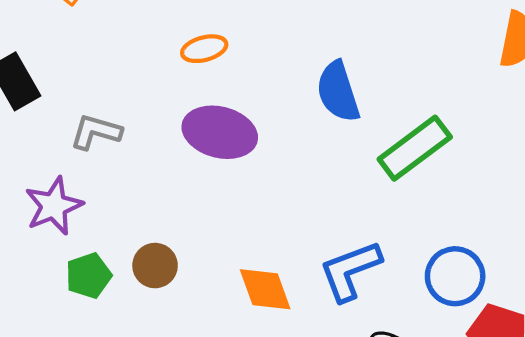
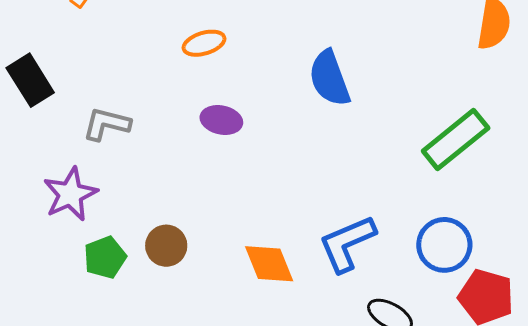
purple ellipse: (220, 132) -> (221, 120), size x0.6
green rectangle: (415, 148) -> (456, 139), moved

